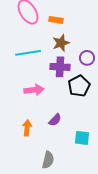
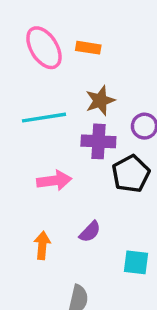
orange rectangle: (56, 20) -> (88, 48), moved

